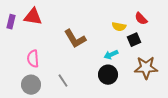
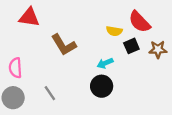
red triangle: (33, 17) -> (29, 17), moved
red semicircle: (141, 19) -> (140, 22), size x1.5
brown star: (146, 68) -> (158, 49), moved, size x0.7

